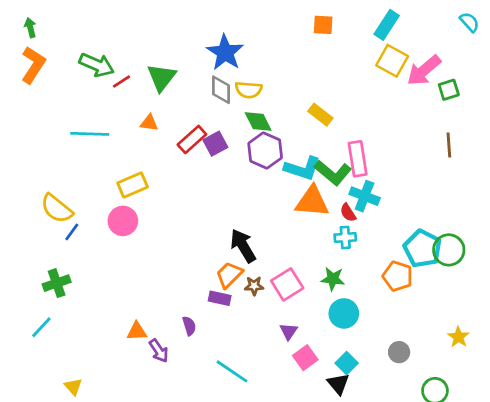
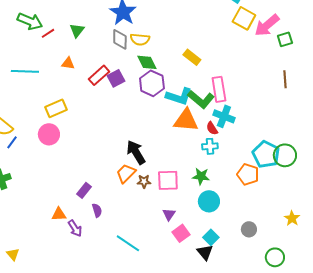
green triangle: (162, 77) -> (77, 30), size x0.7
pink square: (287, 284) -> (168, 180), turned 30
purple rectangle: (220, 298) -> (84, 190), moved, turned -63

